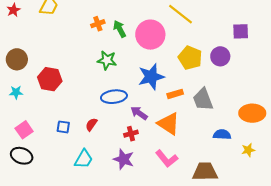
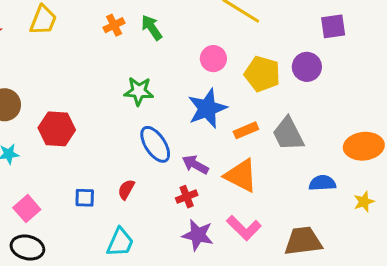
orange cross: (98, 24) -> (114, 25), moved
green arrow: (120, 29) -> (152, 28), moved
pink circle: (150, 35) -> (213, 59), moved, size x0.6
blue ellipse: (114, 97) -> (155, 144), turned 70
purple star: (124, 159) -> (198, 235), moved

